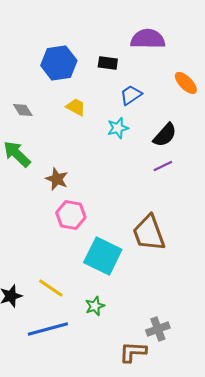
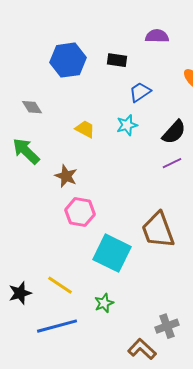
purple semicircle: (148, 39) -> (157, 36), size x0.7
yellow trapezoid: (76, 107) -> (85, 129), moved
brown L-shape: (133, 352) -> (142, 349), turned 40

